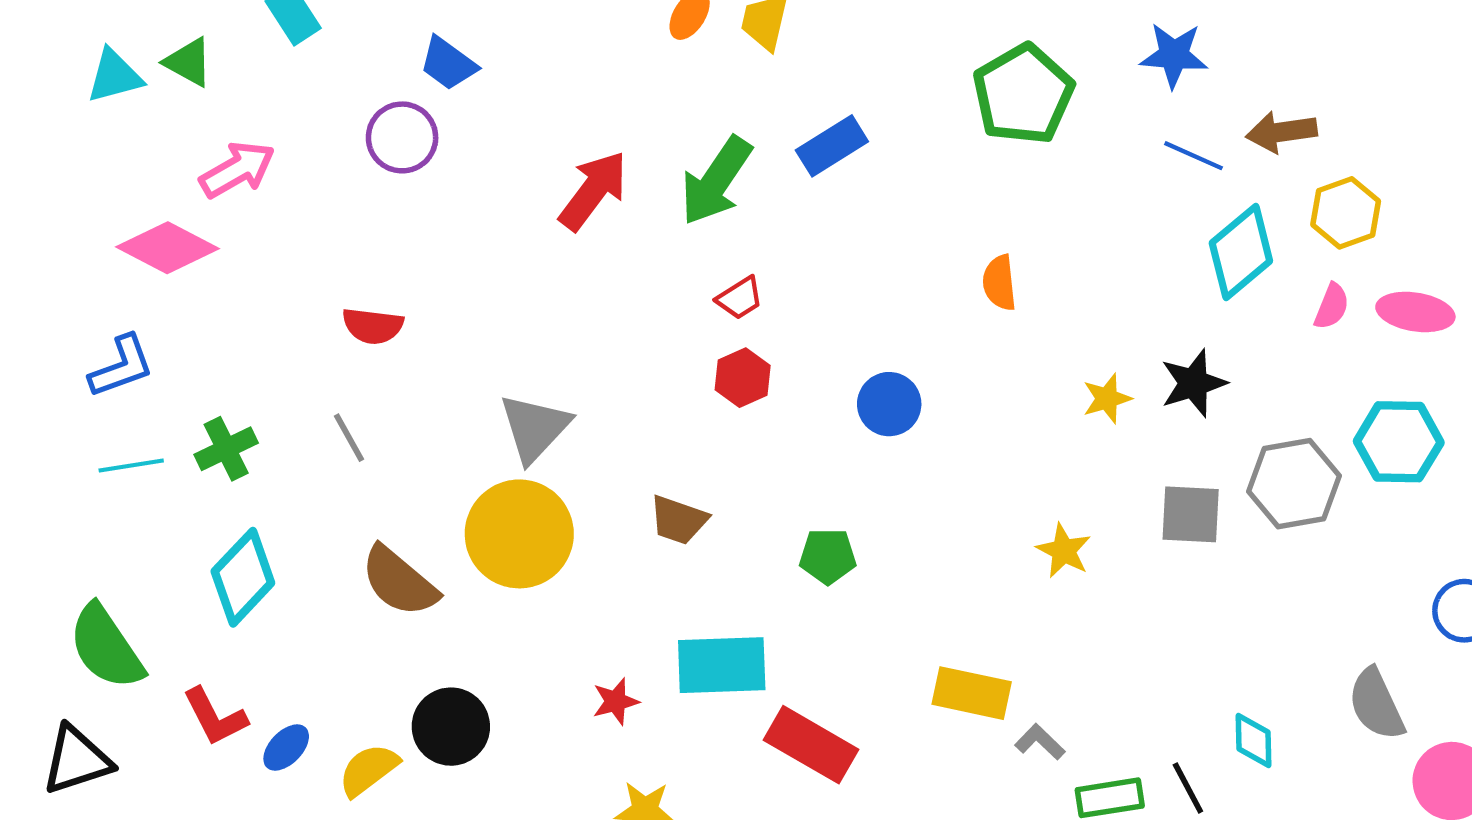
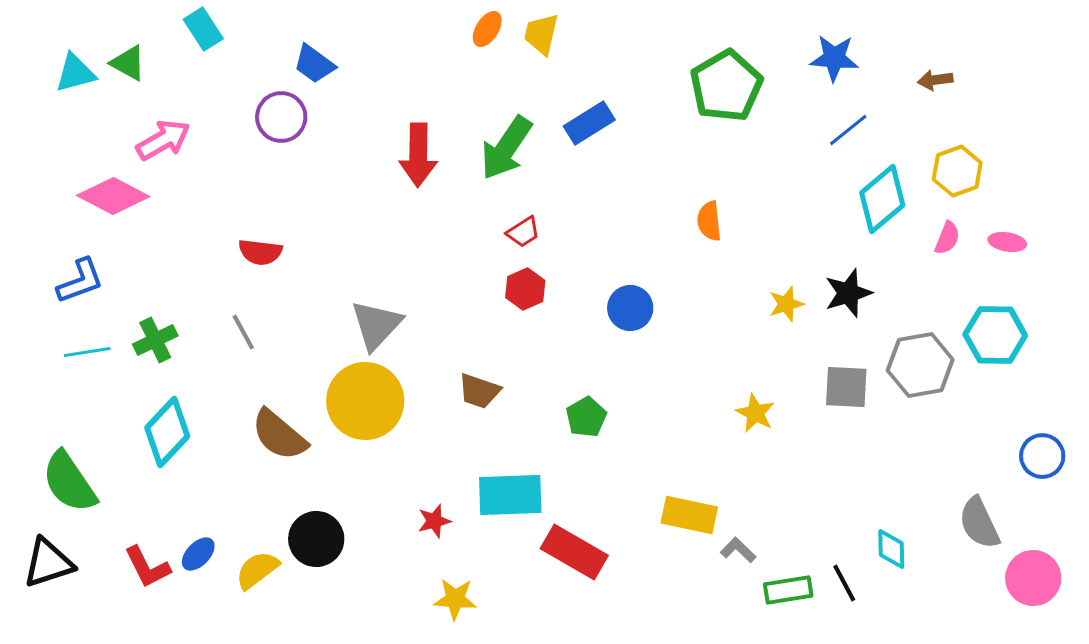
brown arrow: (1281, 132) -> (935, 80), moved, size x0.7
blue line: (1193, 156) -> (848, 130), turned -63
red arrow: (593, 191) -> (418, 155), turned 144
pink ellipse: (1415, 312) -> (1007, 242), size x0.7
green pentagon: (828, 556) -> (586, 417), turned -30
red L-shape: (215, 717) -> (147, 567), moved

